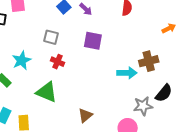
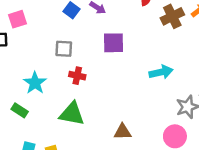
brown cross: (149, 61) -> (172, 16), moved
brown triangle: (85, 115) -> (123, 132), turned 49

